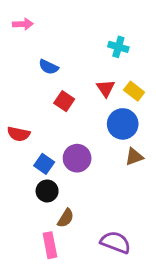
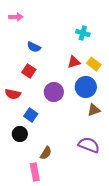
red triangle: (106, 88) -> (74, 62), turned 48
red square: (64, 101) -> (29, 71), moved
purple circle: (77, 158) -> (54, 92), moved
black circle: (47, 191) -> (20, 134), moved
purple semicircle: (116, 242) -> (89, 145), moved

